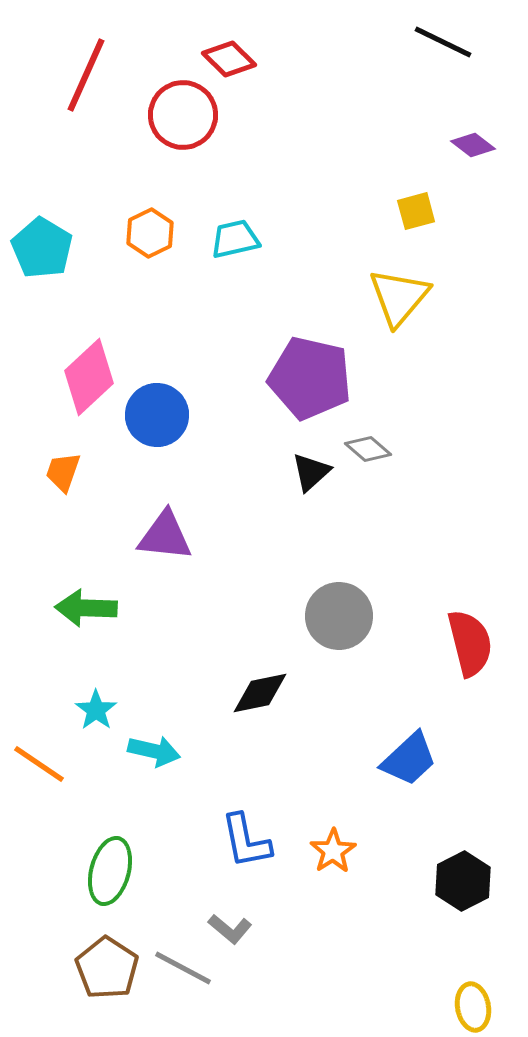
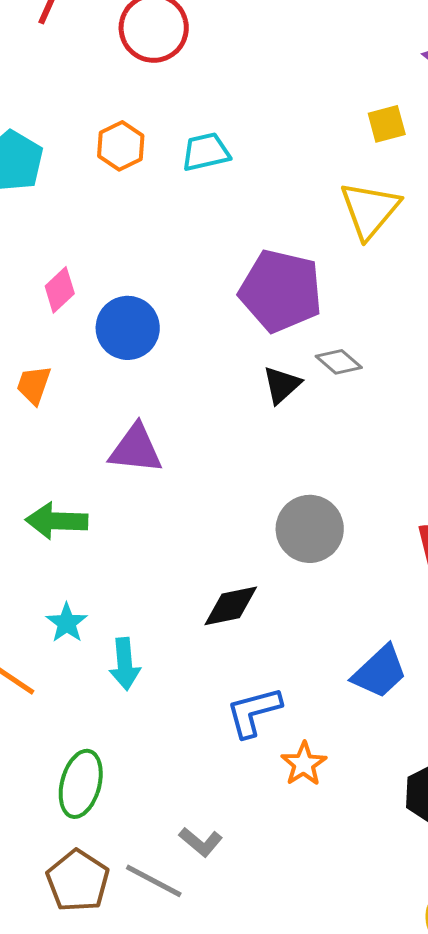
pink diamond: (89, 377) -> (60, 290), size x0.6
cyan arrow: (154, 751) -> (125, 664), turned 72
blue L-shape: (246, 841) -> (254, 712), moved, turned 86

